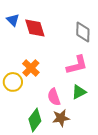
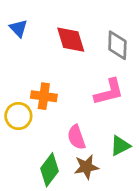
red diamond: (35, 28) -> (71, 40), moved
orange cross: (31, 68) -> (44, 96), turned -36
green triangle: (79, 92) -> (120, 146), moved

